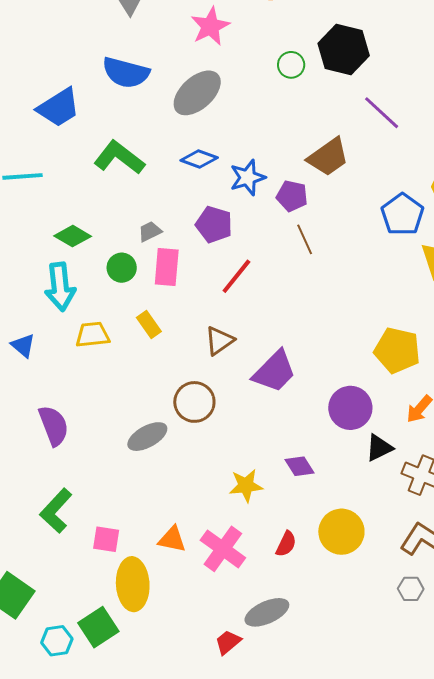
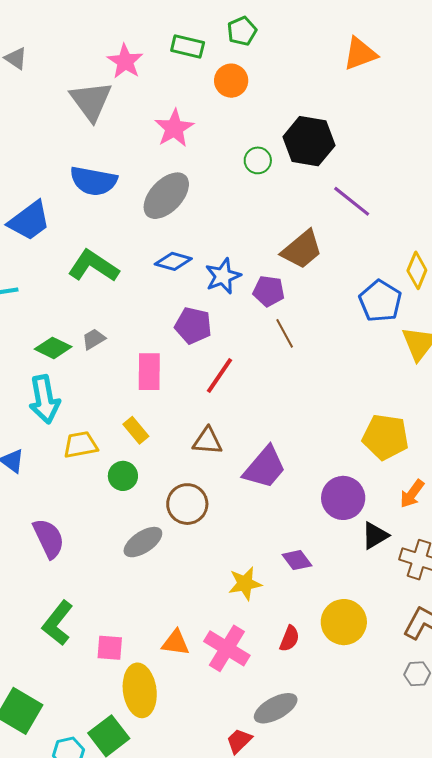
gray trapezoid: (150, 231) -> (94, 339), moved
green circle: (122, 268) -> (123, 476), moved
brown triangle: (219, 341) -> (207, 441), turned 44

